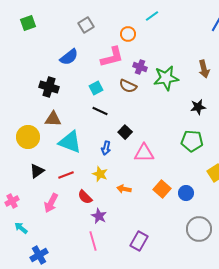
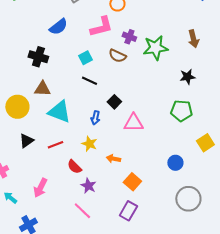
orange square: (162, 189) -> (132, 182), moved
pink arrow: (51, 203) -> (40, 188), moved
pink line: (93, 241) -> (82, 211), turned -30

